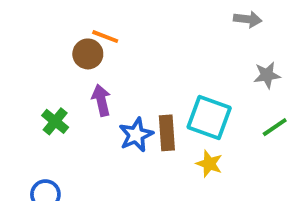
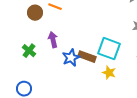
brown circle: (88, 54) -> (35, 13), moved
brown rectangle: (167, 133) -> (87, 57), turned -66

